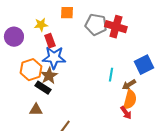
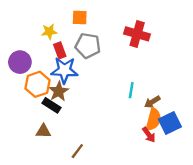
gray pentagon: (96, 25) -> (88, 46), moved
purple circle: (14, 37) -> (20, 62), moved
blue square: (144, 65) -> (170, 123), moved

